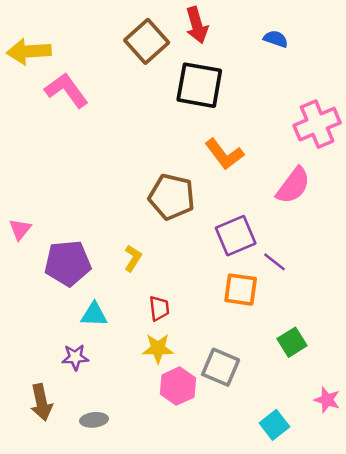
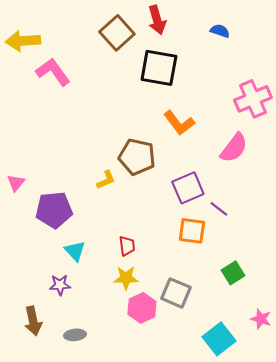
yellow L-shape: (133, 258) -> (106, 180), moved, turned 35
cyan triangle: (94, 315) -> (75, 251), turned 45
cyan square: (274, 425) -> (219, 339), size x1.4

